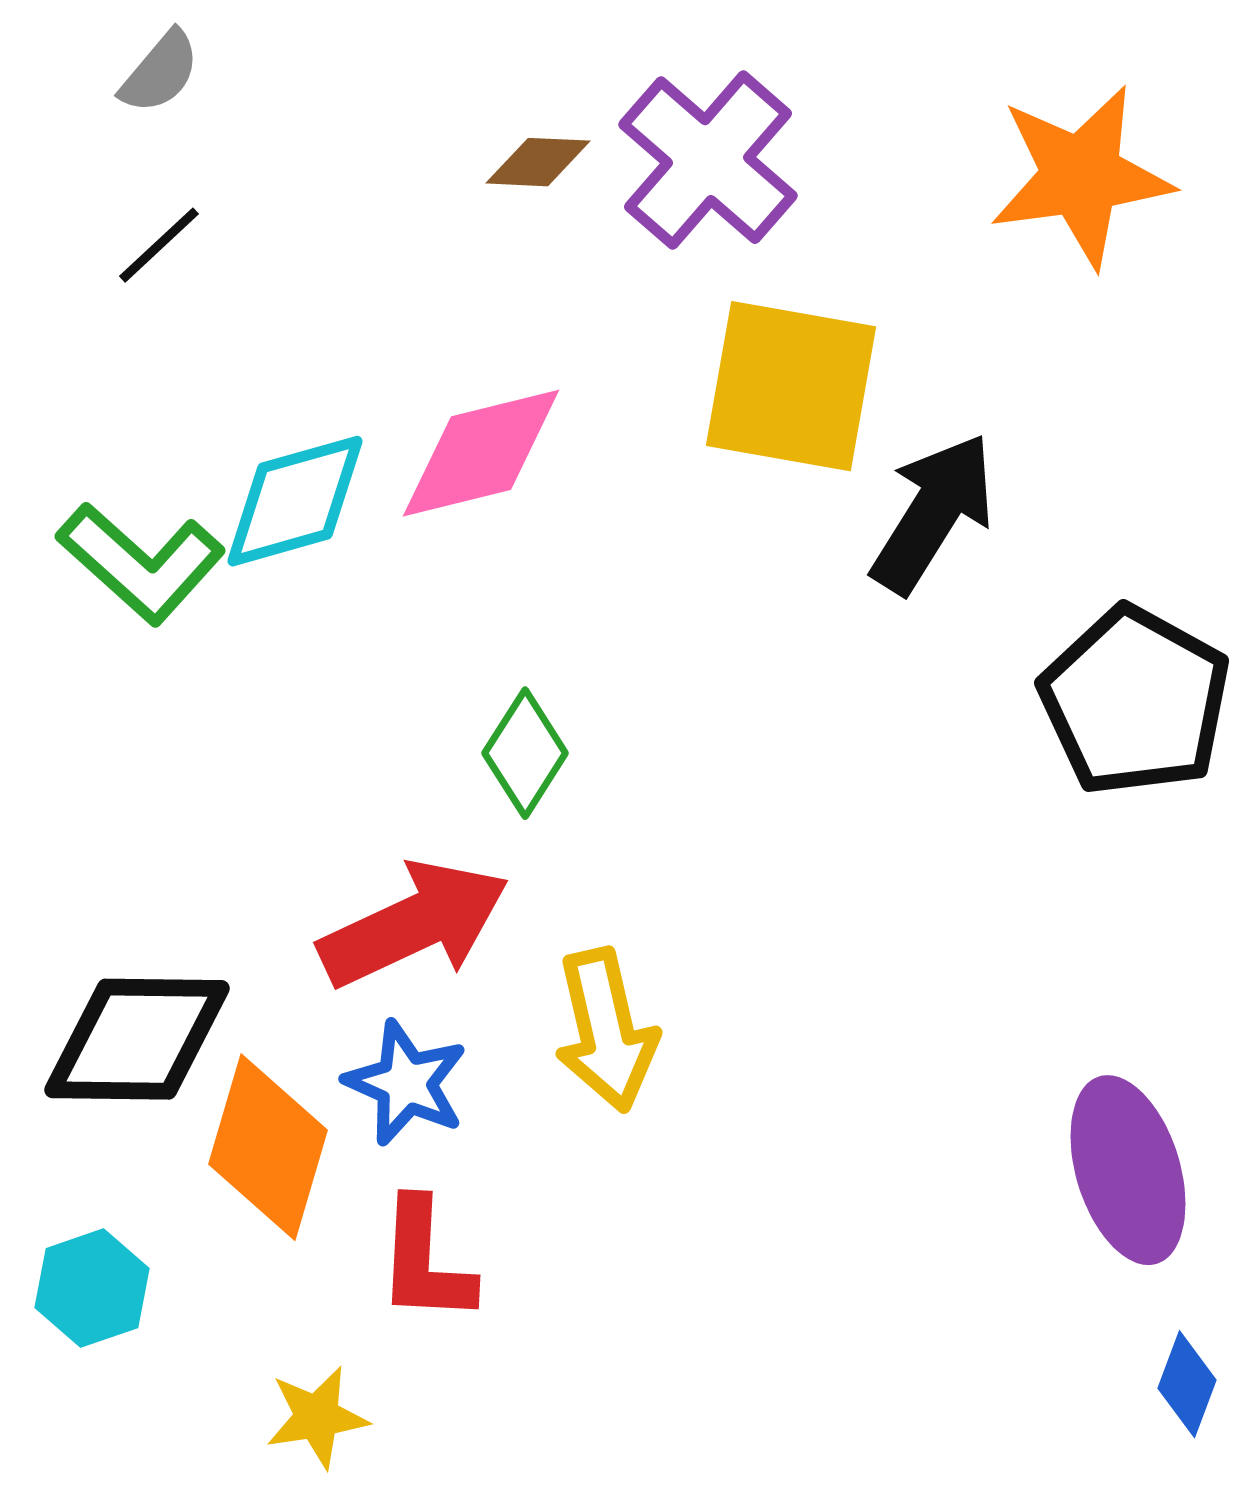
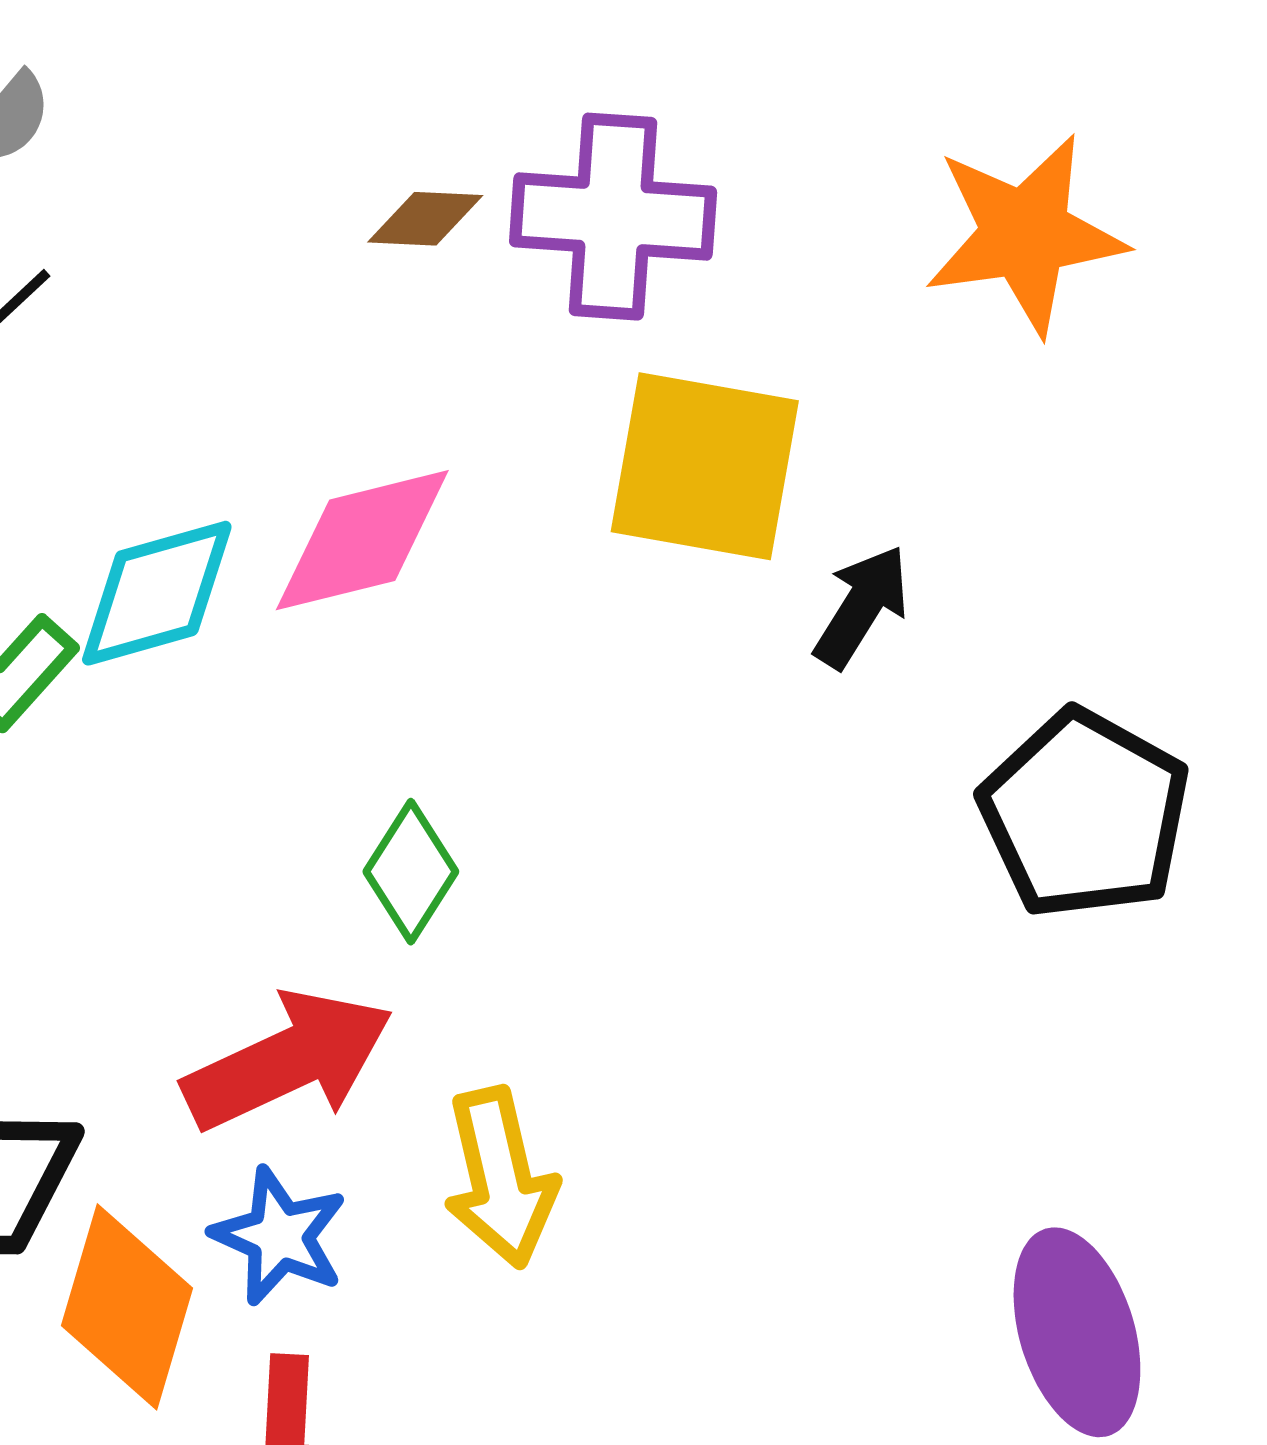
purple cross: (708, 160) -> (613, 217), turned -37
black arrow: (933, 513) -> (862, 606), size x0.7

